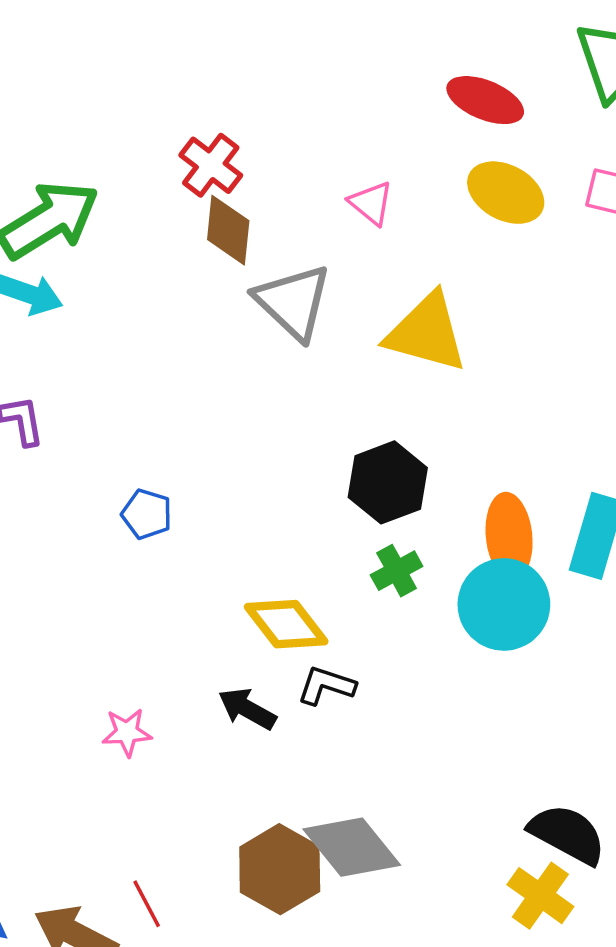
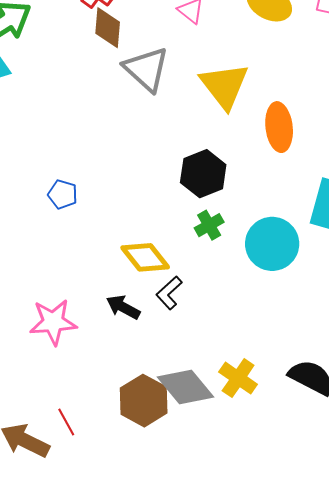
yellow triangle: (426, 333) -> (224, 86), turned 38
orange ellipse: (509, 536) -> (279, 127), moved
black L-shape: (326, 686) -> (169, 293), turned -60
pink star: (127, 732) -> (53, 322), size x1.6
yellow cross: (540, 896) -> (238, 378), moved

